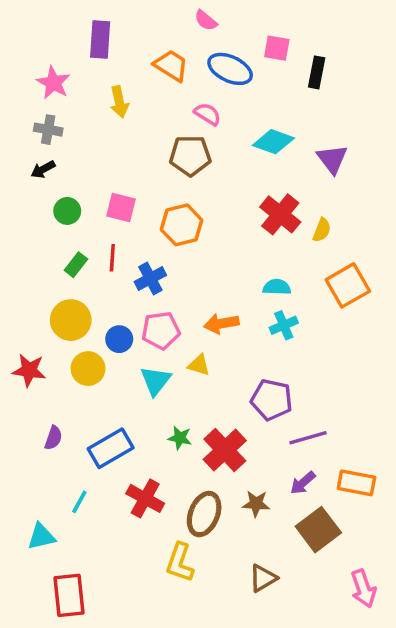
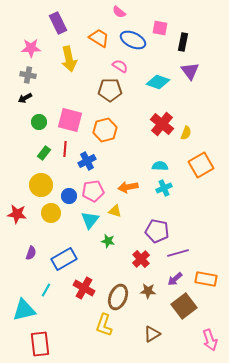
purple rectangle: (100, 39) -> (58, 23), turned -30
pink star: (53, 83) -> (31, 48), turned -30
yellow arrow: (119, 102) -> (69, 59), size x1.4
purple triangle: (332, 159) -> (190, 71), moved
pink square: (121, 207) -> (70, 120), size x1.4
green star: (180, 438) -> (108, 241), moved
red cross: (225, 450) -> (141, 259), moved, size x0.7
cyan triangle: (41, 537) -> (24, 310), size x1.4

